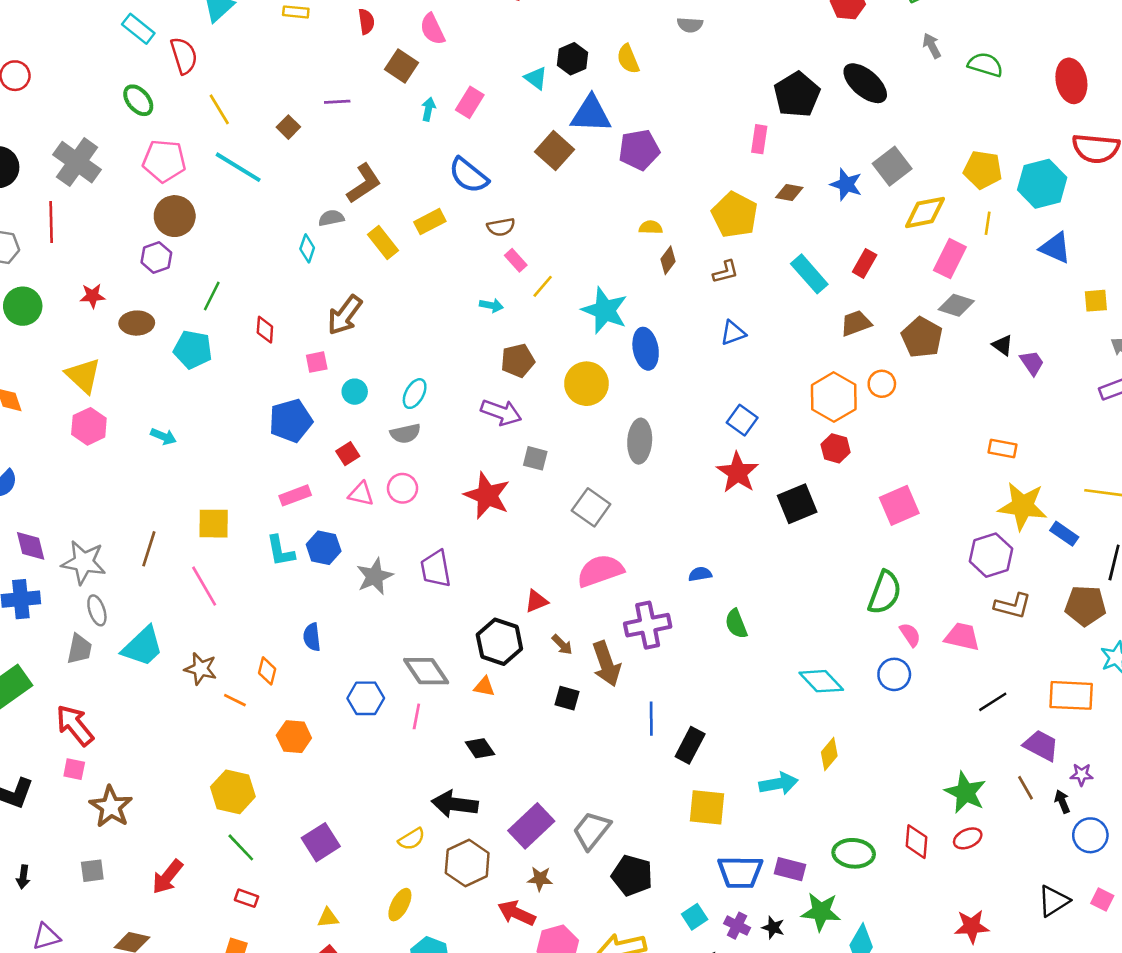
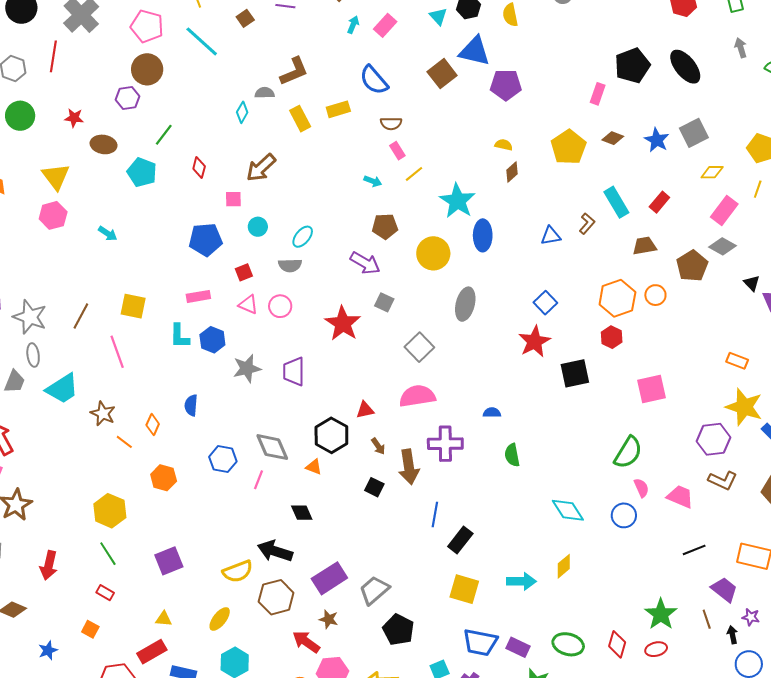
yellow diamond: (925, 212) -> (712, 172), size x0.7
brown L-shape: (726, 272) -> (587, 224), moved, turned -45
yellow semicircle: (412, 839) -> (238, 571), size x1.4
red arrow: (167, 877) -> (49, 565), turned -36

